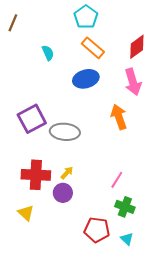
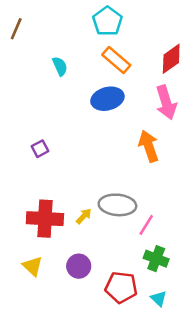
purple square: (32, 119) -> (40, 149), size x0.5
gray ellipse: (65, 132) -> (117, 205), moved
purple circle: (63, 193) -> (79, 266), moved

